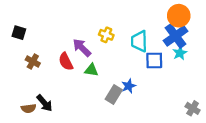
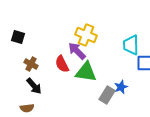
yellow cross: (106, 35) -> (86, 35), moved, size x1.5
green triangle: (91, 70) -> (86, 72), size x1.6
black arrow: (44, 103) -> (34, 86), moved

